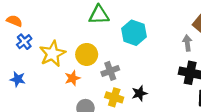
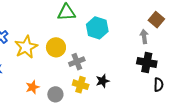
orange star: (72, 78) -> (33, 87), moved

